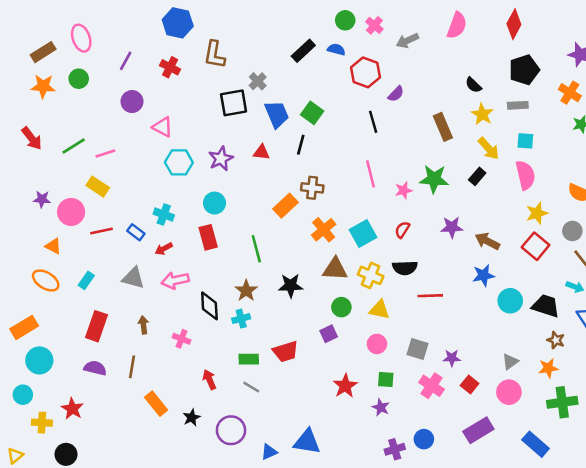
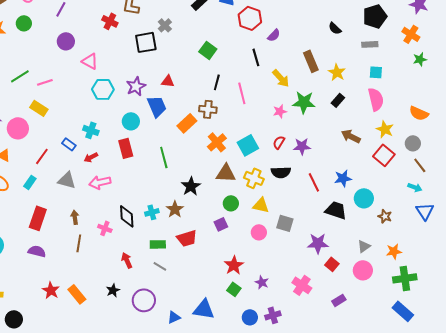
red cross: (170, 67) -> (110, 21), moved
blue trapezoid: (277, 114) -> (157, 106), moved
yellow star: (482, 114) -> (337, 72), moved
black line: (301, 145) -> (217, 82), moved
yellow arrow: (489, 148) -> (281, 78), moved
pink line: (371, 174) -> (242, 93), moved
yellow star: (537, 213) -> (385, 129), turned -30
purple star: (452, 227) -> (302, 146), moved
red line: (102, 231) -> (42, 156), moved, turned -42
brown arrow: (487, 241) -> (351, 136), moved
black star: (291, 286) -> (191, 186), turned -30
brown star: (246, 291) -> (175, 209), moved
red line: (430, 296) -> (314, 182), moved, turned 66
black diamond: (209, 306) -> (127, 216), moved
black trapezoid: (546, 306) -> (336, 210), moved
brown star: (556, 340) -> (385, 216), moved
gray square: (418, 349) -> (285, 223), moved
purple star: (452, 358) -> (318, 243), size x1.5
brown line: (132, 367) -> (79, 243), moved
green square: (386, 379) -> (234, 289), moved, turned 32
pink cross: (431, 386) -> (302, 285), moved
orange rectangle: (156, 404) -> (77, 294), moved
red star: (72, 409) -> (51, 290), moved
purple rectangle: (478, 430) -> (339, 300), size x0.6
blue circle: (424, 439) -> (250, 317), moved
blue rectangle: (536, 444) -> (403, 311), moved

